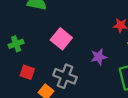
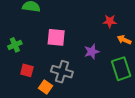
pink square: (61, 39) -> (56, 37), turned -30

